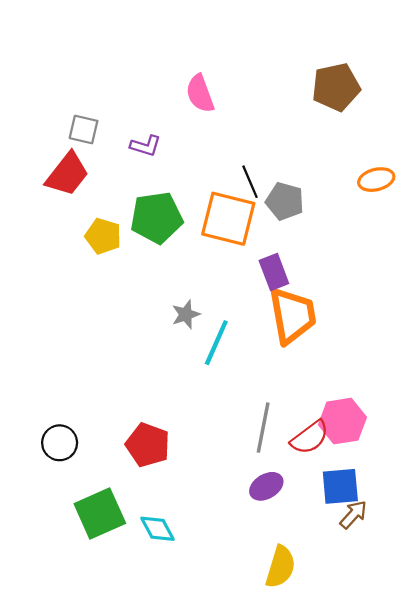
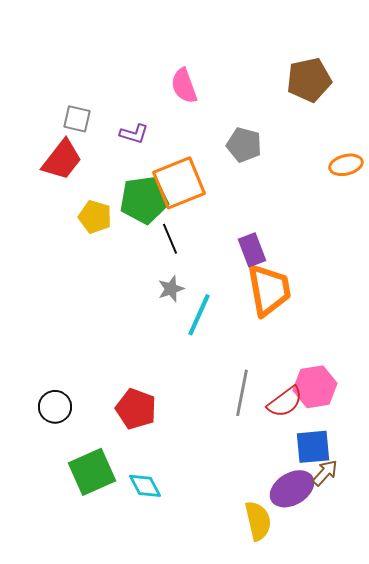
black line: (250, 182) -> (170, 239), moved
gray pentagon: (285, 201) -> (244, 145), moved
orange square: (228, 219) -> (179, 183), moved, turned -36
purple ellipse: (266, 486) -> (292, 489), moved, size x1.4
yellow semicircle: (280, 567) -> (258, 521), turned -30

